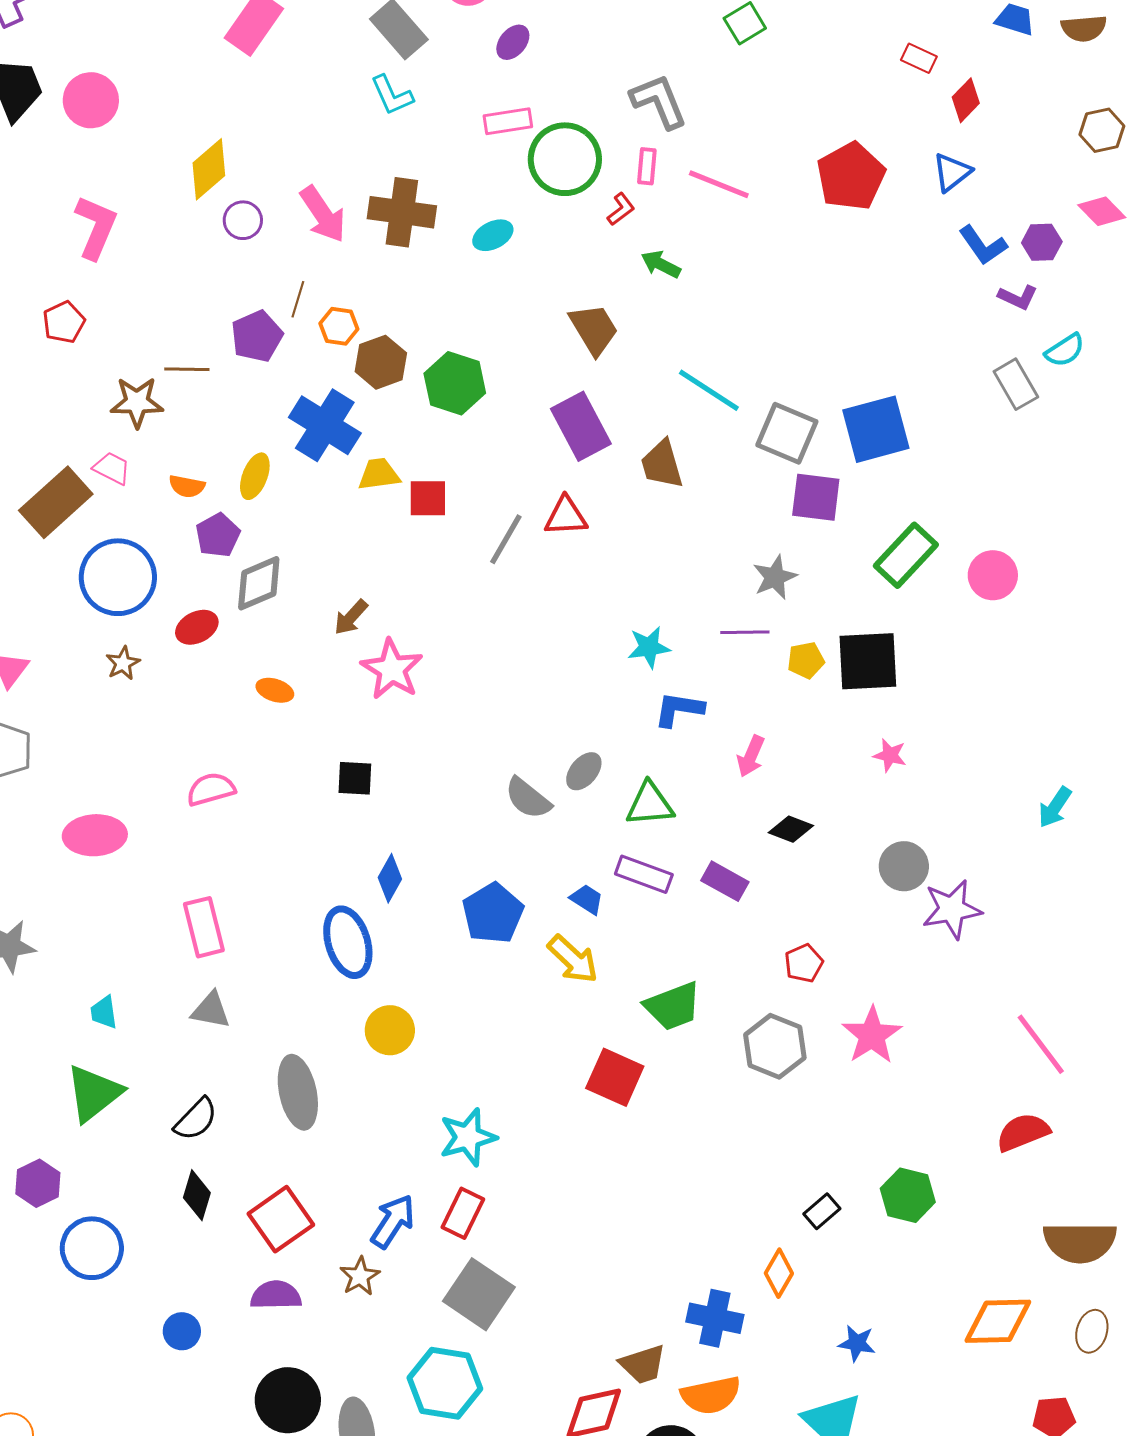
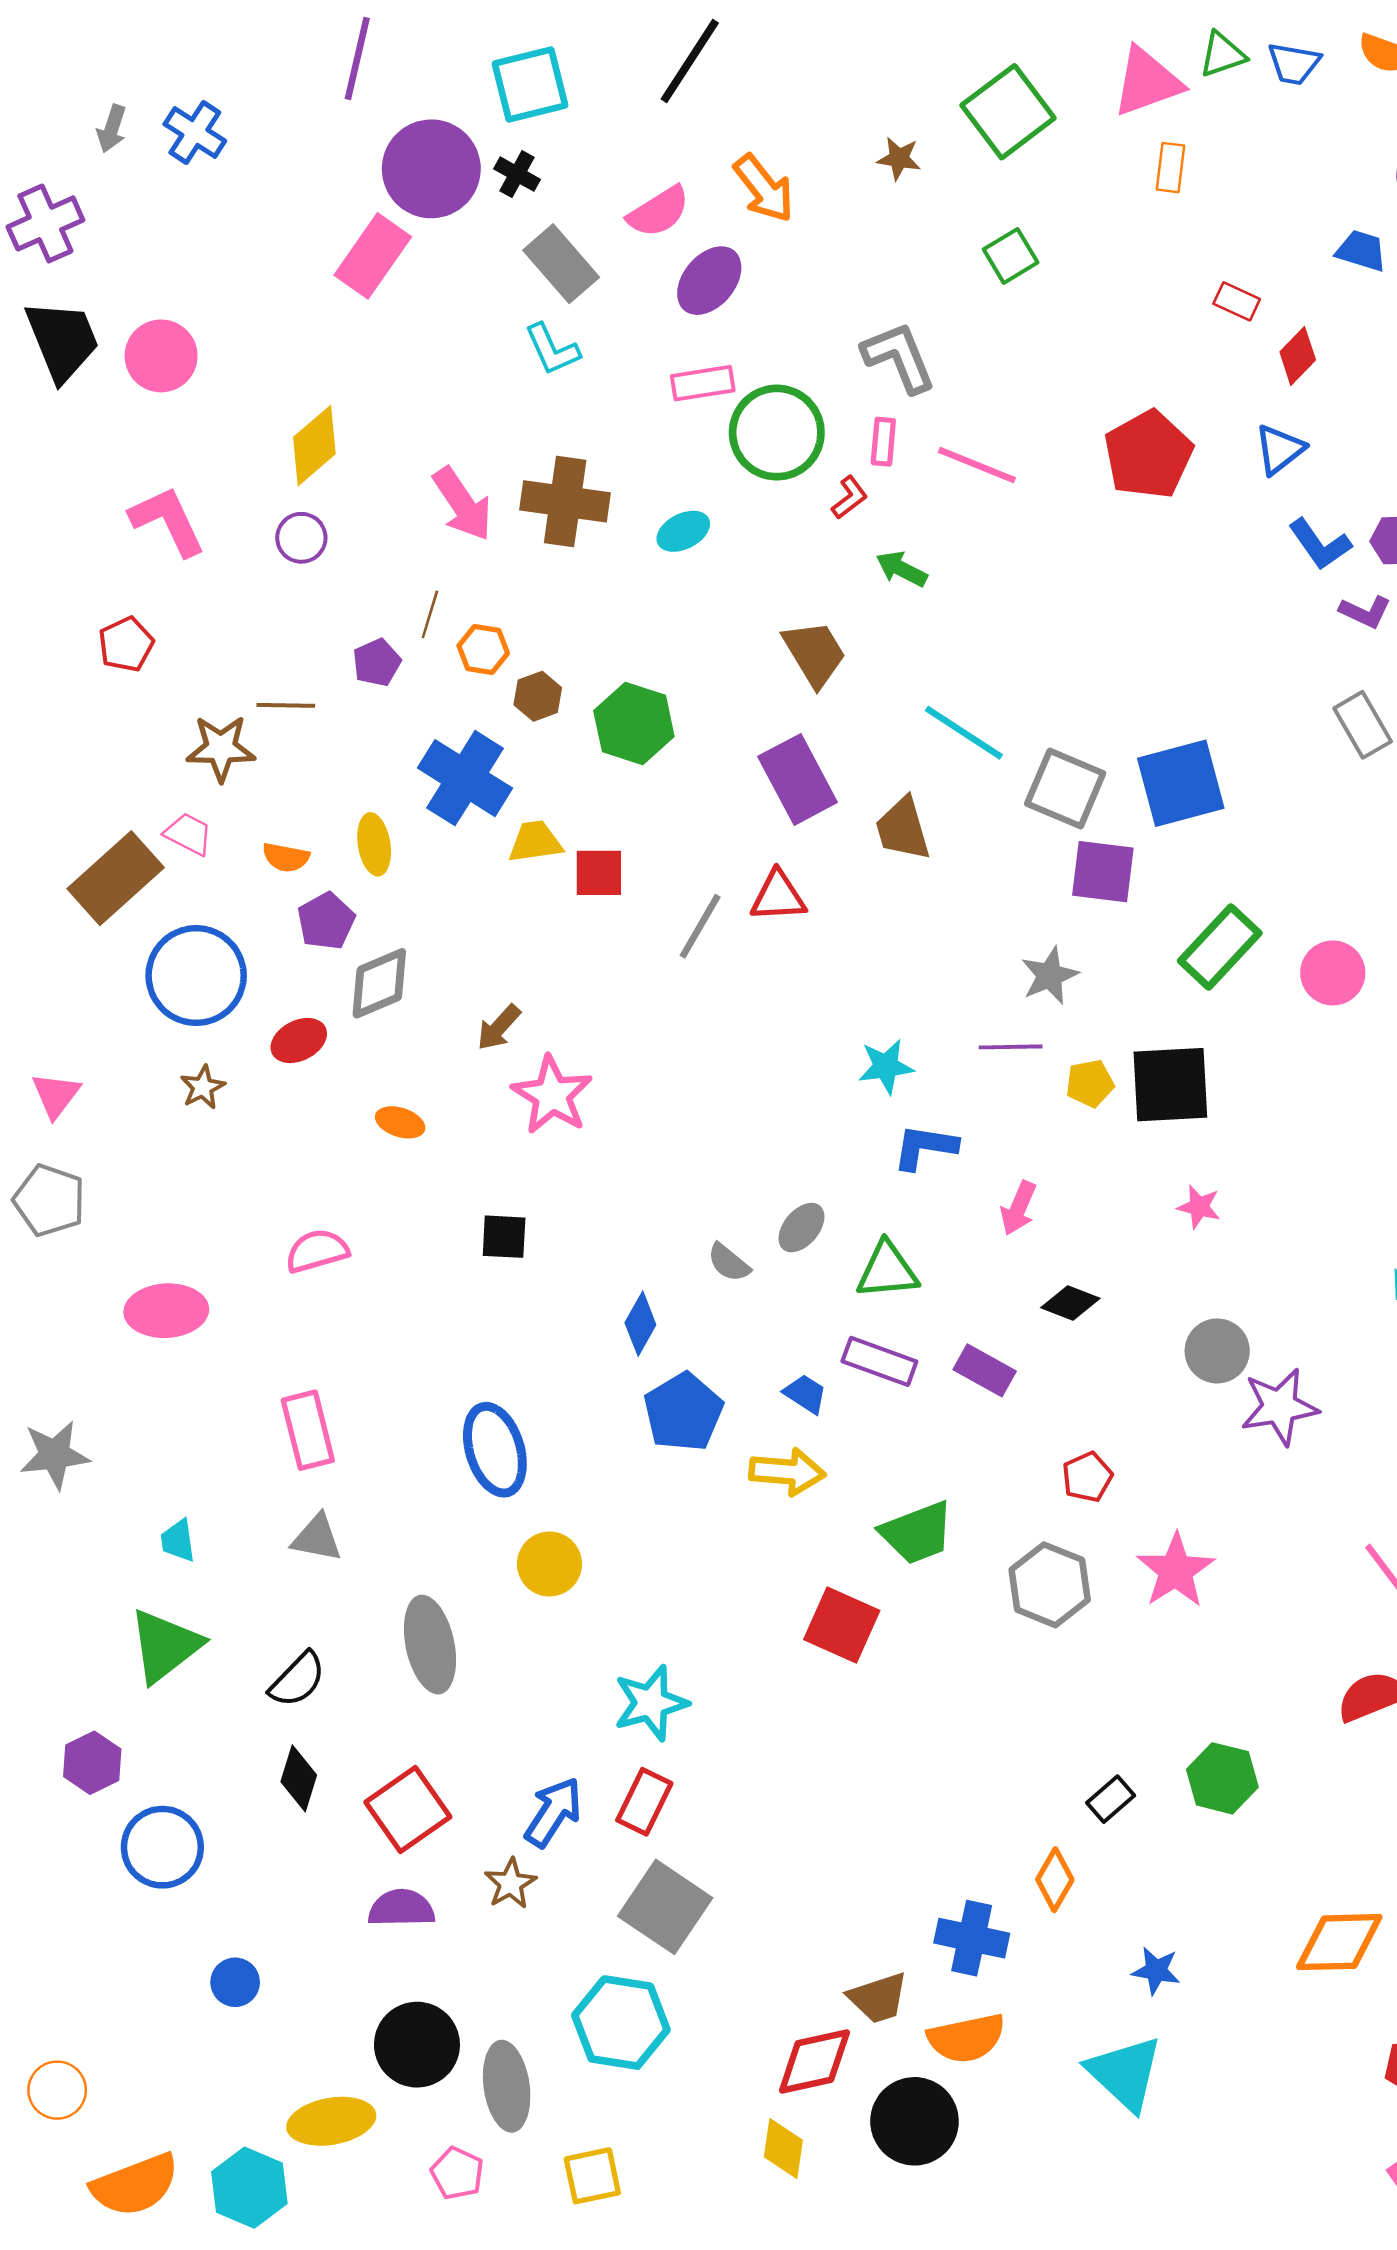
purple ellipse: (513, 42) -> (709, 281), size x1.5
purple circle: (243, 220) -> (301, 538), moved
pink L-shape: (96, 227) -> (168, 521), turned -48
purple pentagon: (257, 336) -> (377, 662), size x0.7
brown hexagon: (381, 362) -> (538, 696), size x0.7
yellow ellipse: (255, 476) -> (374, 844), turned -30
gray semicircle: (528, 798) -> (729, 1263), size x0.7
blue diamond: (390, 878) -> (640, 1324), moved
yellow arrow: (573, 959) -> (787, 1472), turned -38
blue circle: (182, 1331) -> (235, 1982), moved

